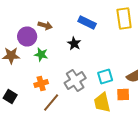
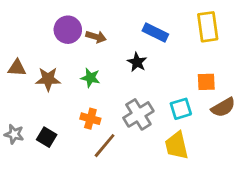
purple circle: (27, 36) -> (68, 30), moved
orange cross: (41, 84) -> (90, 119), turned 32
orange square: (123, 94) -> (206, 82), moved

